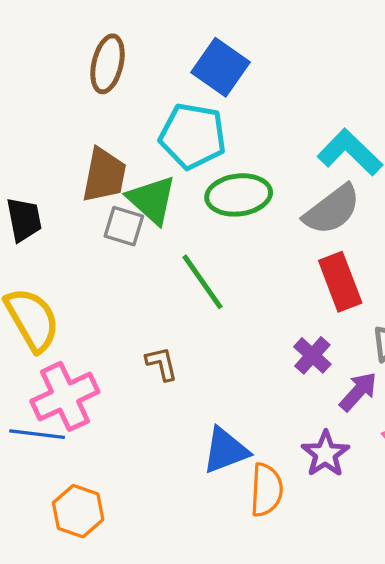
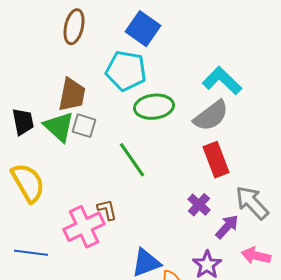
green triangle: (152, 200) -> (59, 127), moved
pink cross: (65, 396) -> (84, 227), moved

